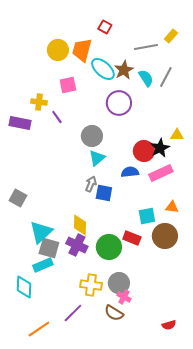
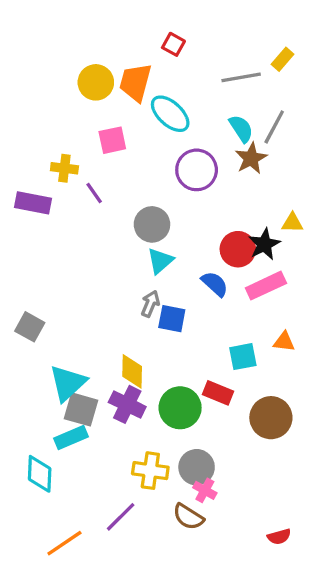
brown star: (124, 70) -> (251, 158), moved
blue semicircle: (130, 172) -> (215, 284), turned 48
brown circle: (165, 236) -> (271, 418), moved

